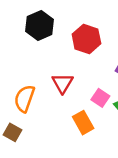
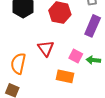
orange rectangle: (83, 123) -> (65, 76), turned -42

